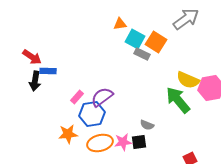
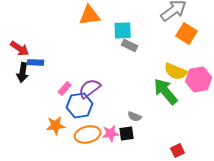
orange triangle: (120, 24) -> (90, 15), moved, size x1.6
cyan square: (135, 39) -> (123, 30), turned -30
orange square: (156, 42) -> (187, 33), moved

